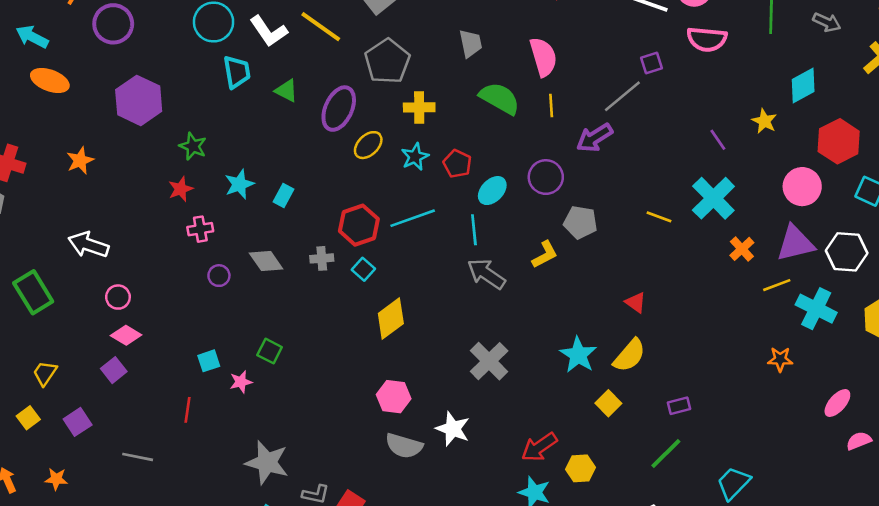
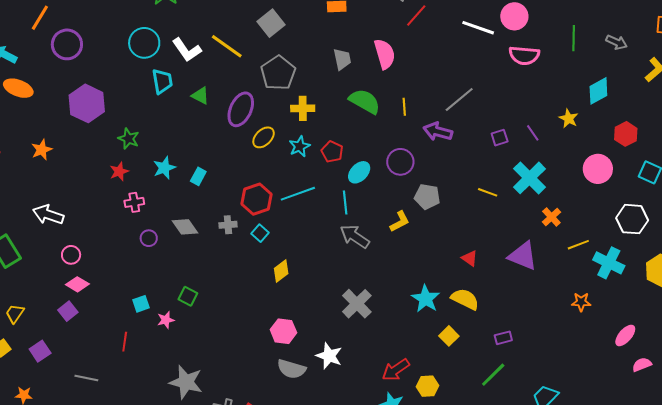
pink semicircle: (543, 57) -> (385, 54), moved
purple square: (652, 63) -> (500, 138), moved
purple arrow: (594, 138) -> (438, 131), turned 48
red hexagon: (839, 141) -> (626, 134), size x0.7
purple triangle: (795, 243) -> (523, 256), moved, turned 36
yellow diamond: (391, 319) -> (281, 271), size x0.7
yellow semicircle: (629, 355) -> (465, 299), turned -104

